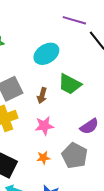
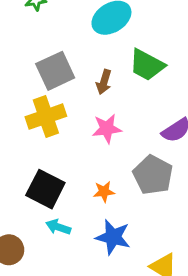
orange star: (43, 158) -> (104, 192), moved

